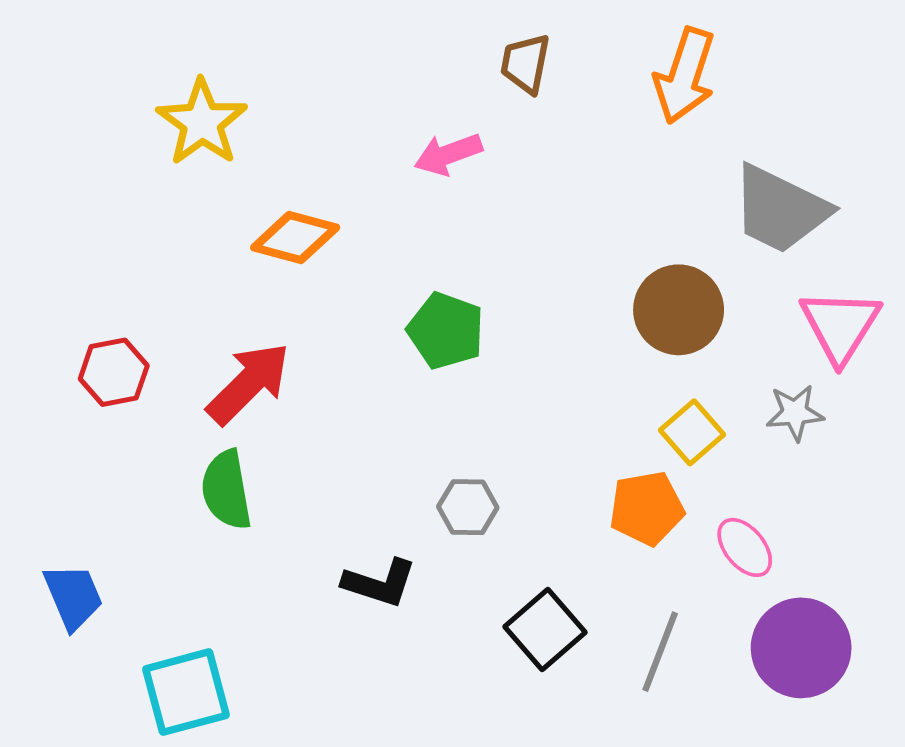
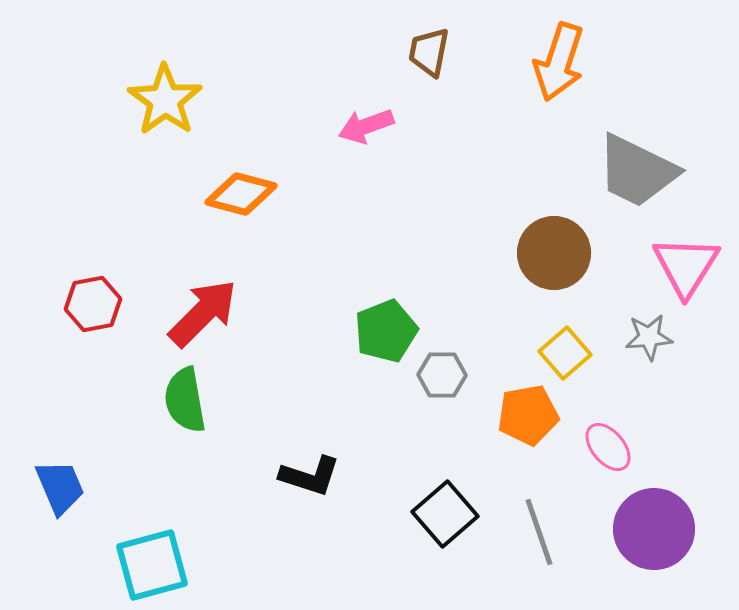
green pentagon: (446, 331) -> (386, 331), moved, turned 30
gray hexagon: (468, 507) -> (442, 375), moved
gray line: (660, 652) -> (539, 532), turned -40

